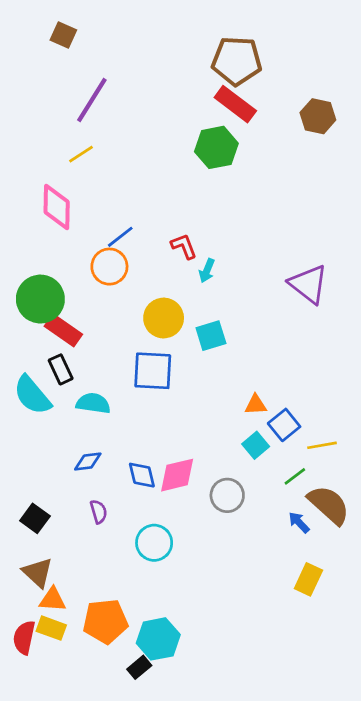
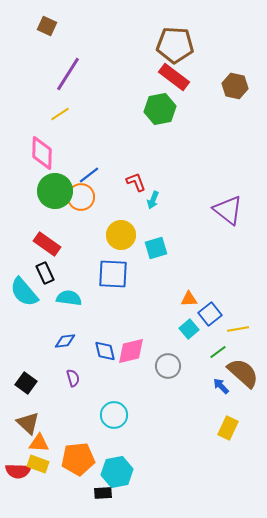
green circle: (40, 299) -> (55, 191), moved
cyan circle: (154, 543) -> (114, 415), moved
red semicircle: (24, 638) -> (18, 471), turned -100
black rectangle: (139, 667) -> (103, 493), turned 36

